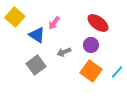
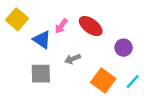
red ellipse: (98, 23) -> (91, 26), moved
purple circle: (91, 45) -> (124, 48), moved
gray square: (36, 65) -> (41, 74), turned 36

